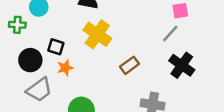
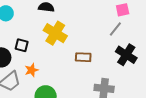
brown rectangle: (129, 65) -> (83, 57), turned 42
orange star: (65, 68) -> (32, 70), moved

